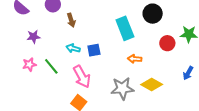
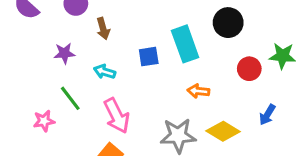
purple star: (33, 37) -> (64, 53), moved
blue square: (94, 50) -> (149, 57), moved
pink star: (29, 64) -> (44, 121), moved
blue arrow: (188, 73) -> (267, 115), moved

